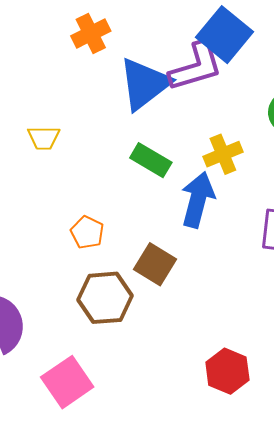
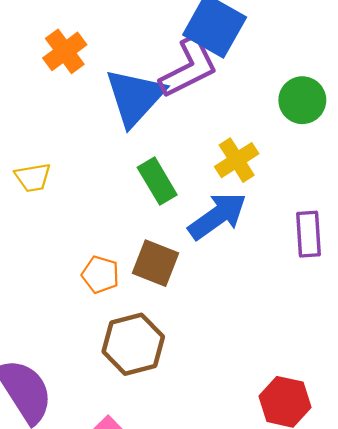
green rectangle: (151, 160) -> (157, 181), turned 39
blue arrow: (198, 200) -> (217, 216), turned 50
brown square: (155, 264) -> (156, 263), moved

